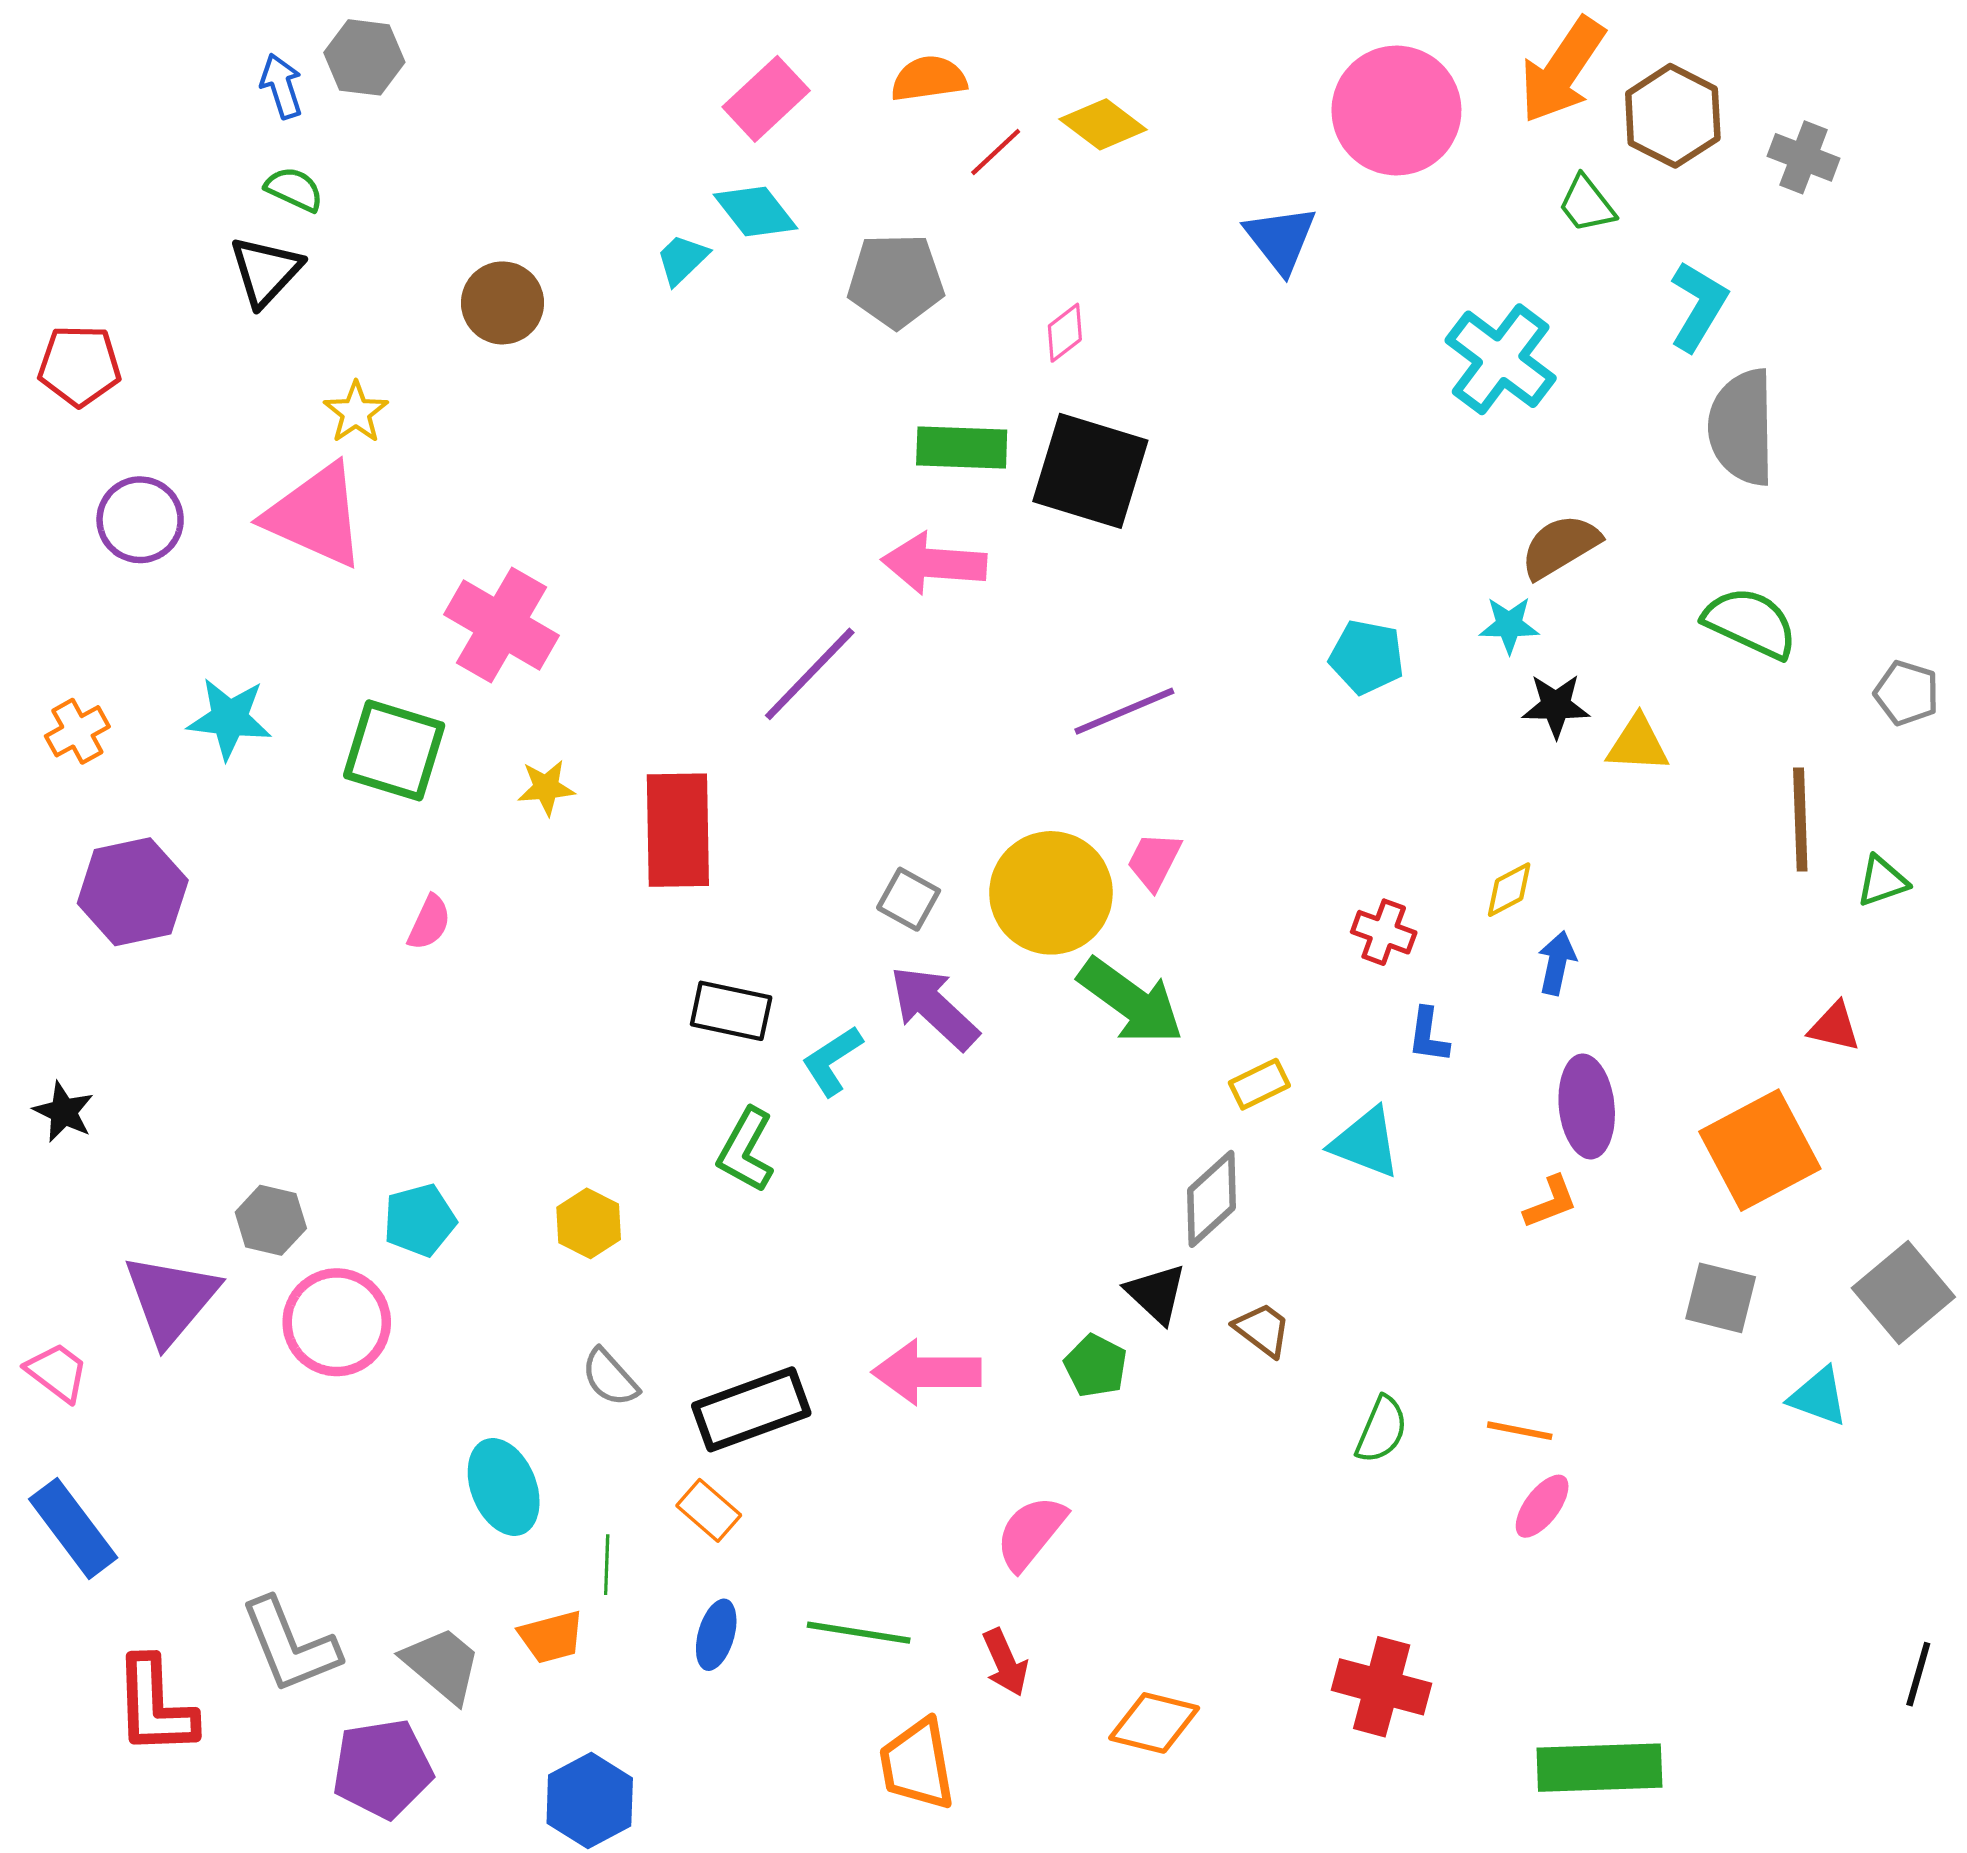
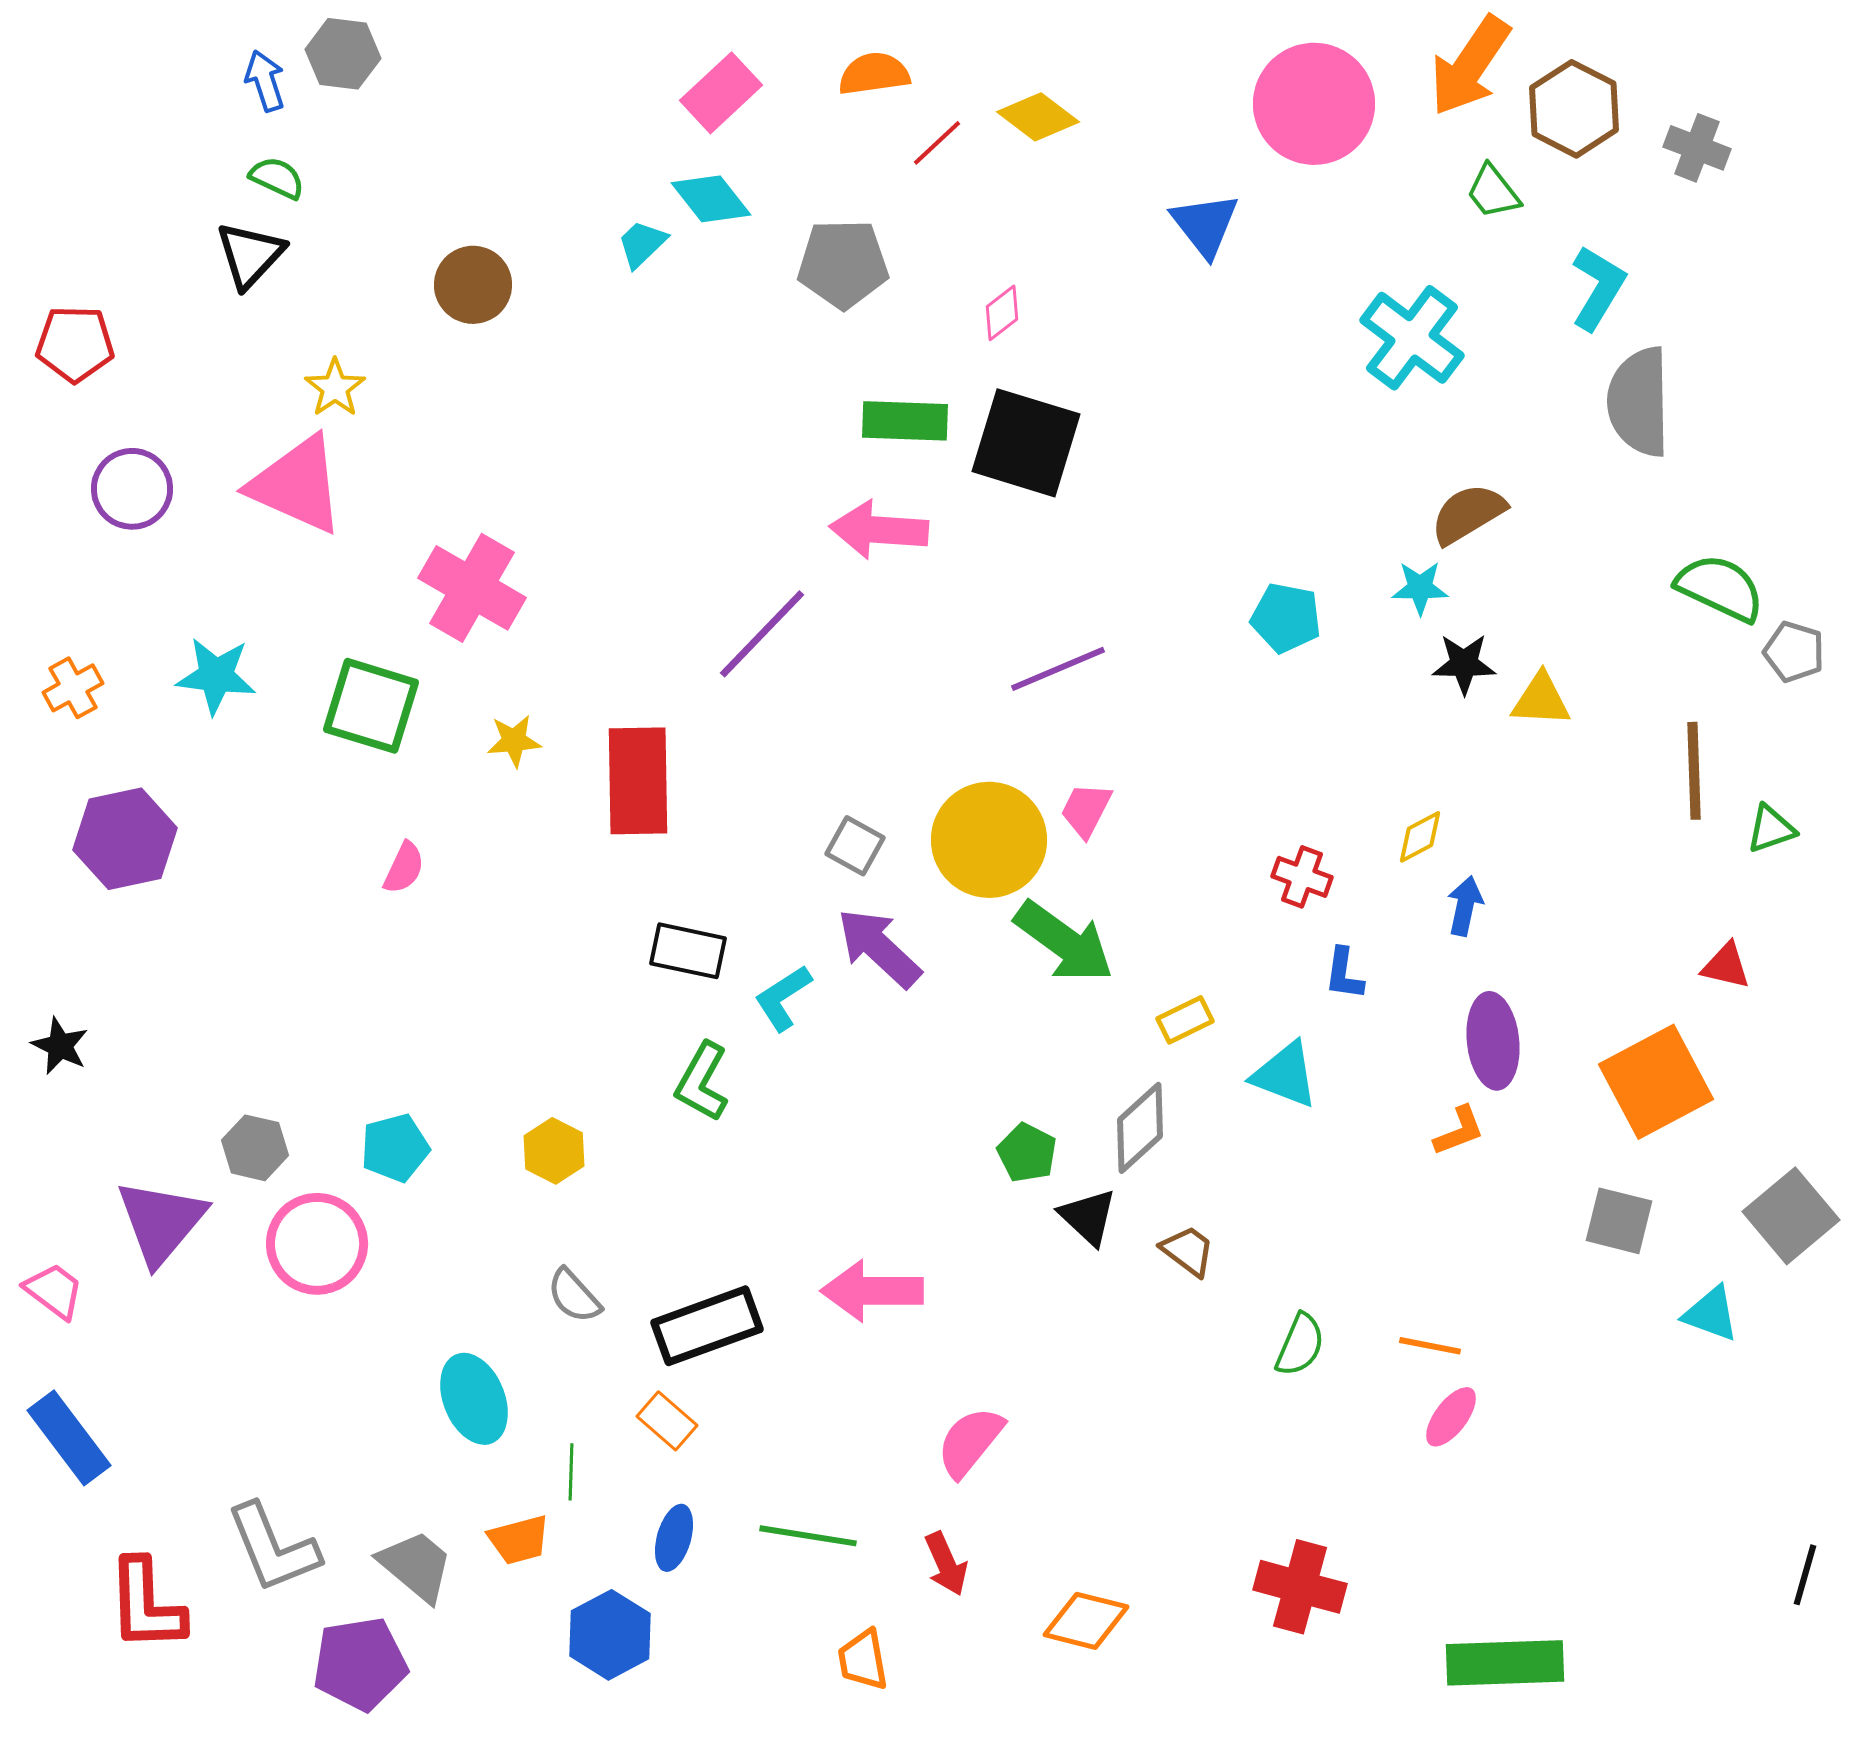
green semicircle: (1750, 623) -> (1720, 588), moved
green pentagon: (1096, 1366) -> (1027, 1153), moved
orange trapezoid: (917, 1764) -> (863, 1660), size x0.7
blue hexagon: (590, 1801) -> (610, 1635), moved

